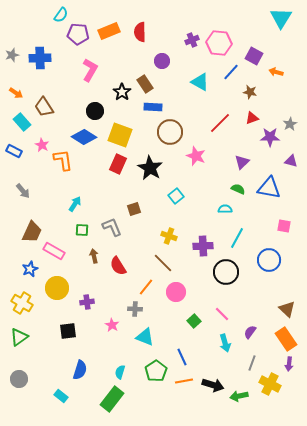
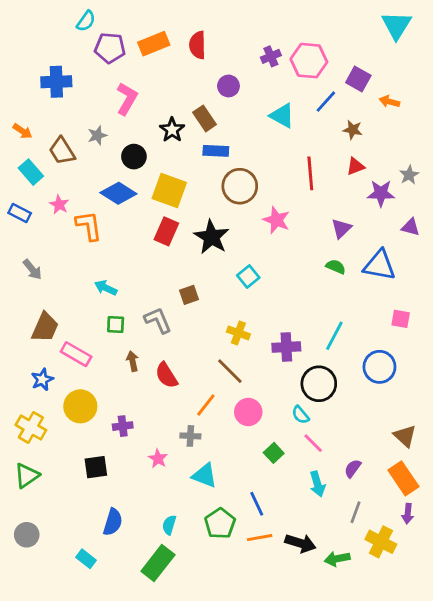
gray star: (12, 55) -> (97, 135), moved
red line: (220, 123) -> (310, 173), turned -50
cyan arrow: (75, 204) -> (106, 288), turned -98
cyan semicircle: (225, 209) -> (300, 415), moved, turned -128

